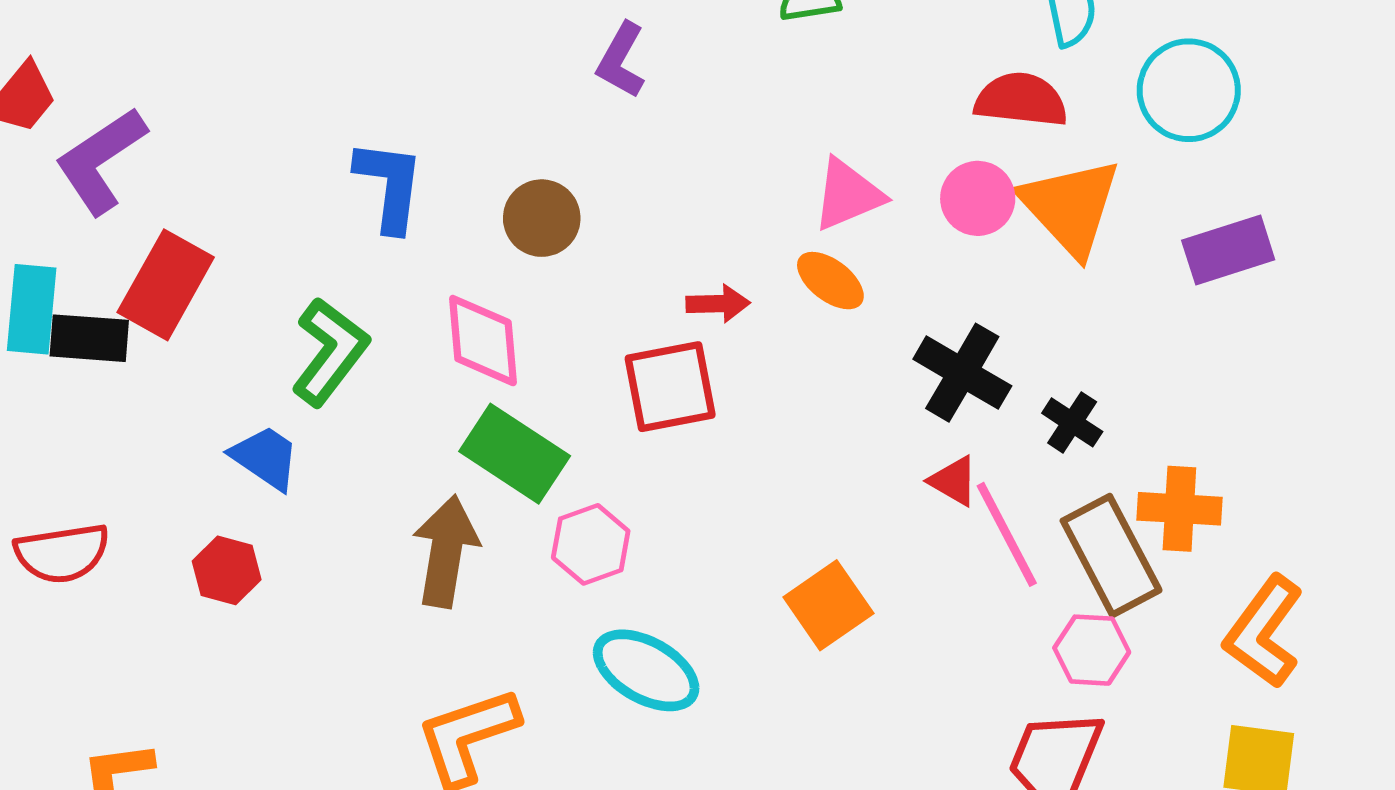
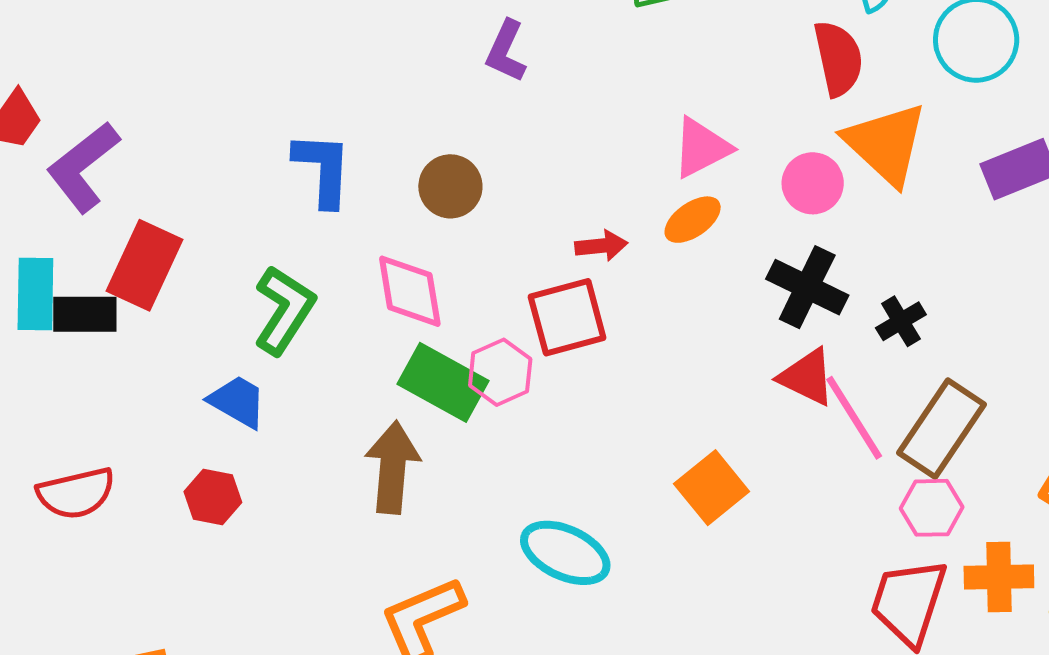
red semicircle: (1021, 100) -> (838, 58), turned 76
pink circle: (978, 198) -> (813, 183), moved
orange ellipse: (830, 281) -> (693, 220), turned -68
black cross: (1072, 422) -> (901, 321), turned 30
red triangle: (954, 481) -> (807, 377), size x1.4
orange cross: (1179, 509) -> (999, 577), moved
pink hexagon: (591, 544) -> (500, 372), moved
brown rectangle: (1111, 556) -> (941, 429), turned 66

